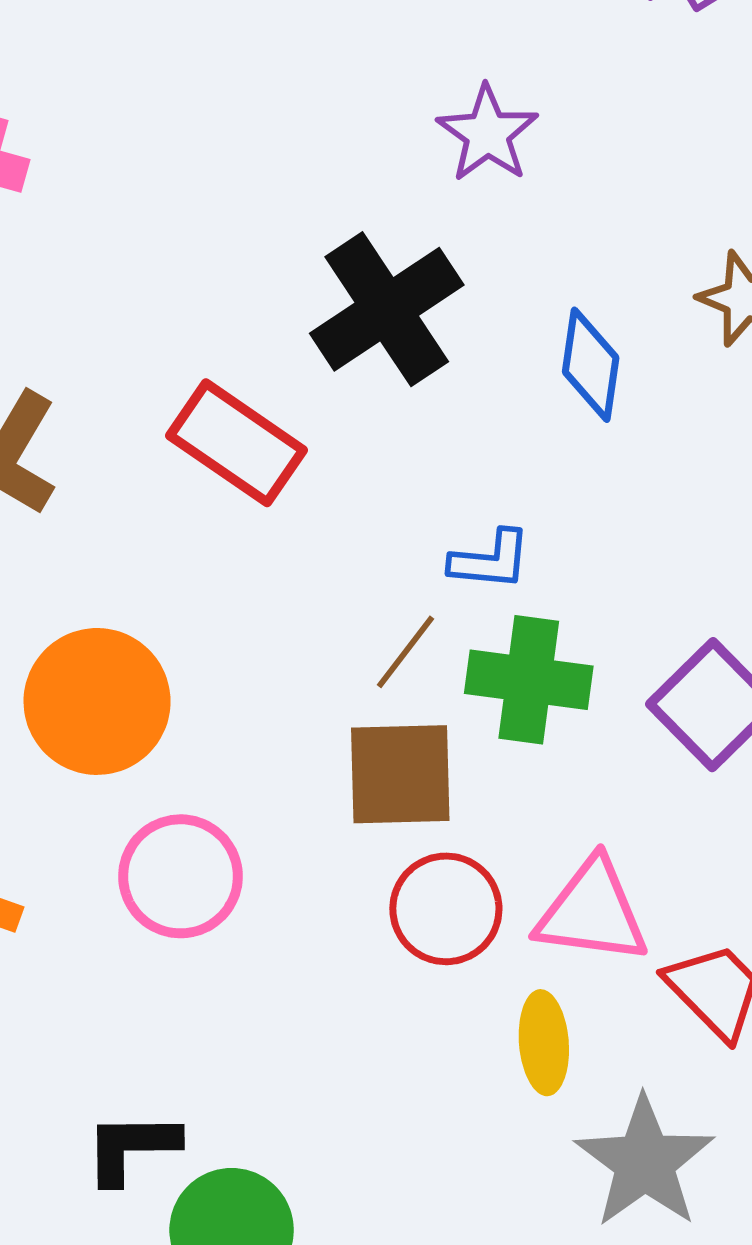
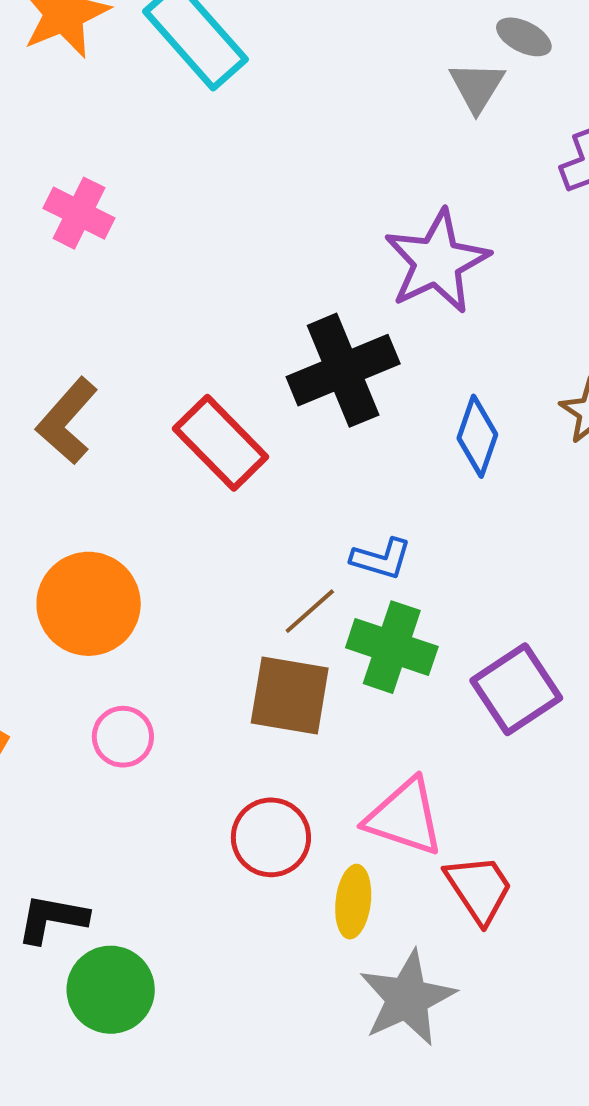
purple star: (488, 134) -> (437, 262), size x1.5
pink circle: (180, 876) -> (123, 737), size x0.7
red circle: (446, 909) -> (271, 837), moved

